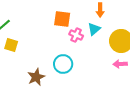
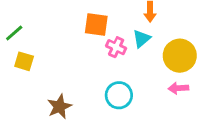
cyan circle: (63, 64) -> (119, 95), moved

